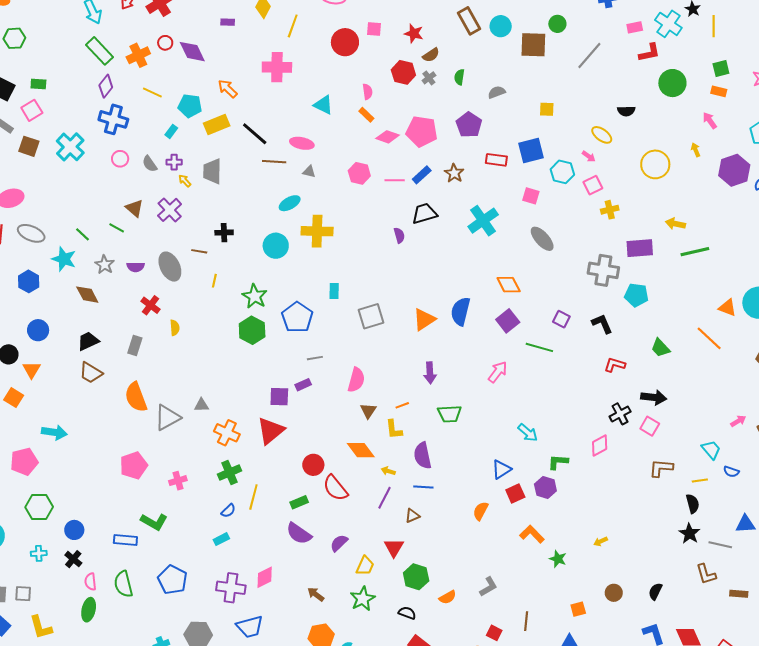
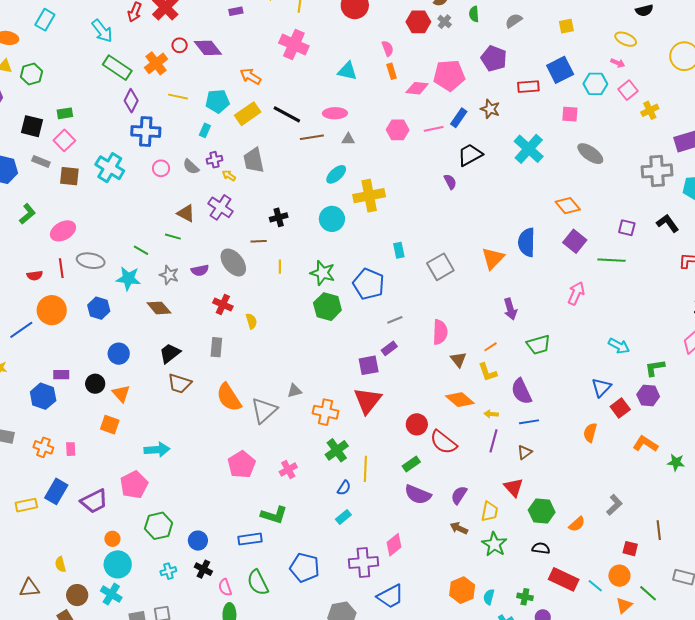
pink cross: (277, 67) -> (294, 44), turned 36
orange rectangle: (366, 115) -> (392, 71), turned 42
brown arrow: (316, 594) -> (459, 528), moved

